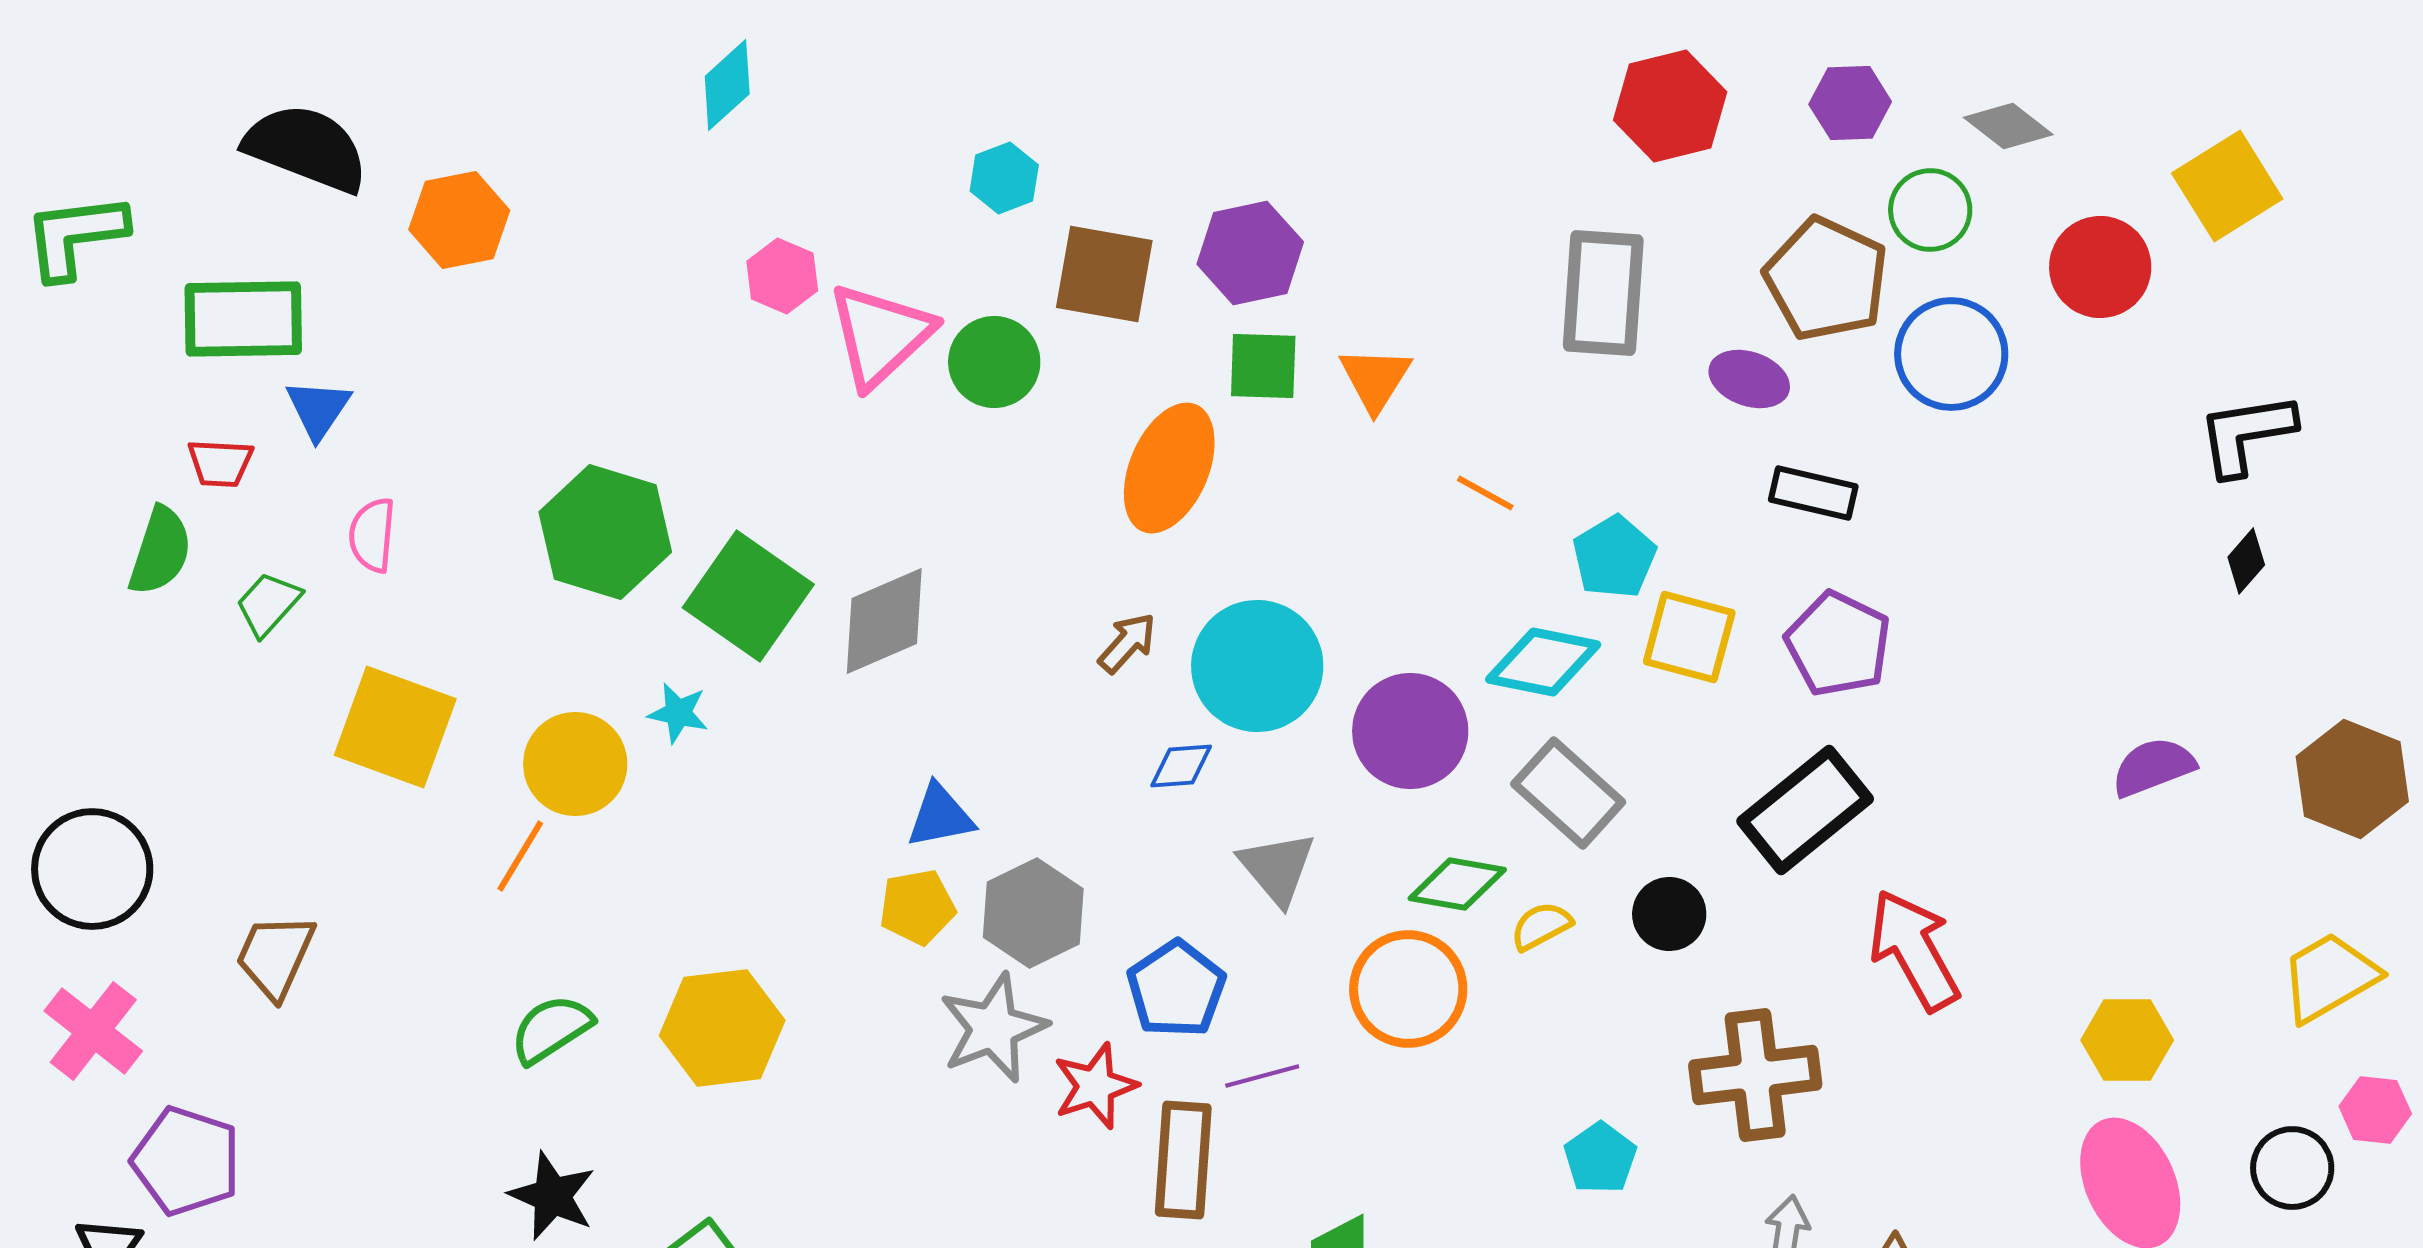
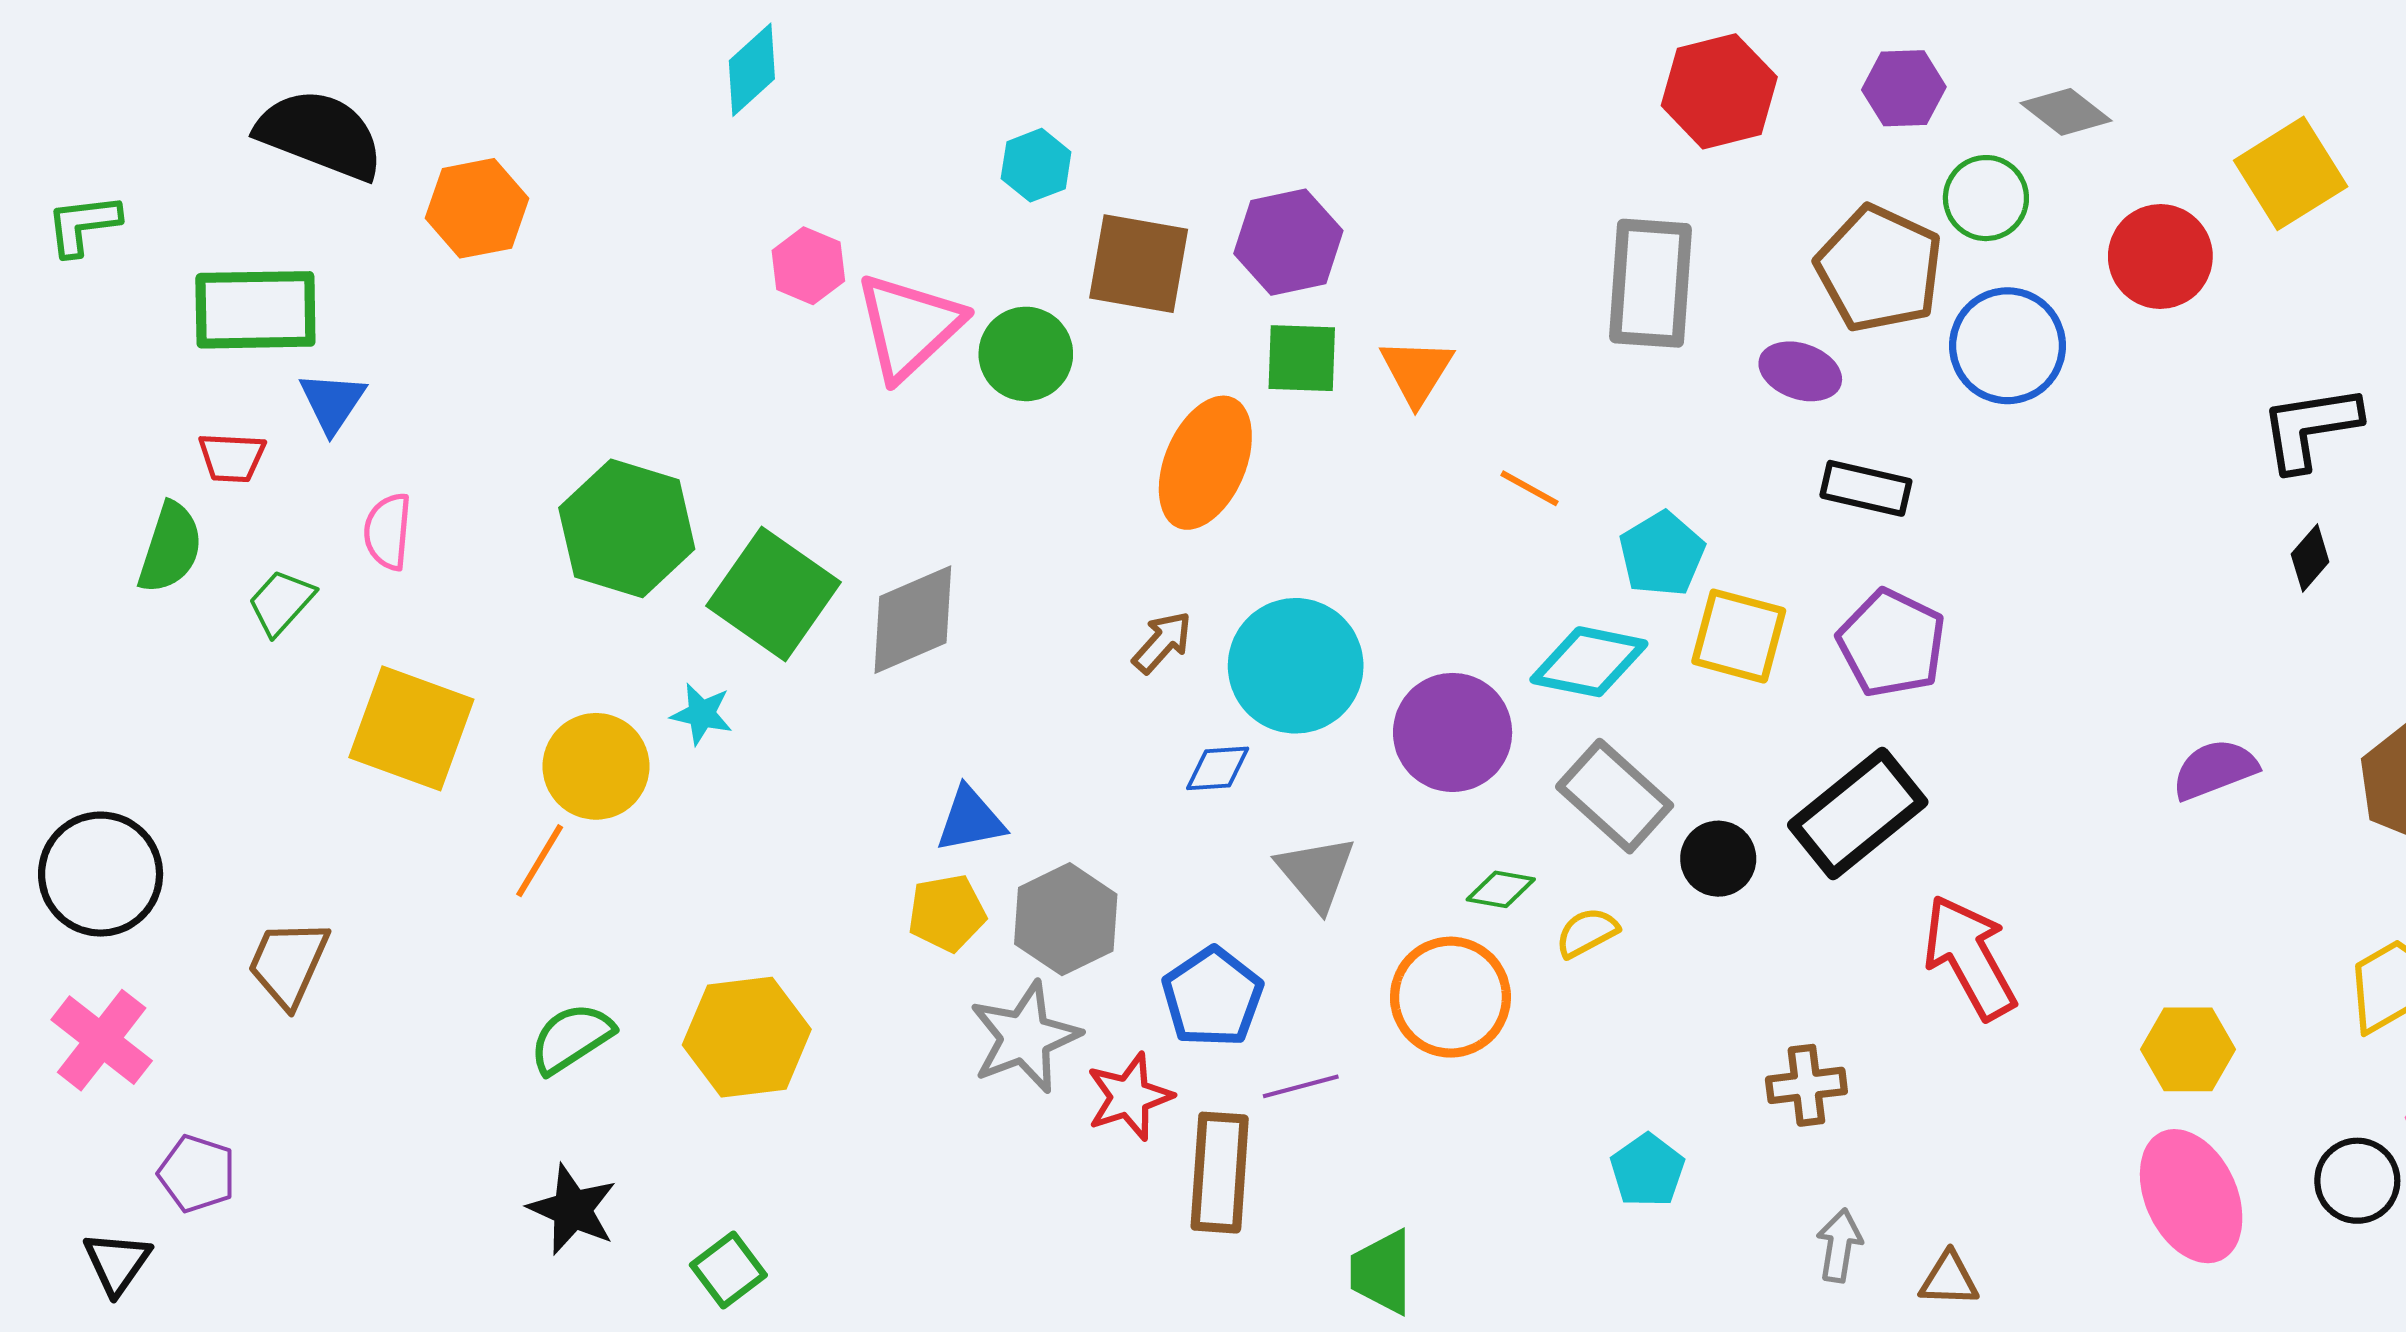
green L-shape: (75, 236) -> (83, 225), size x0.7
green diamond: (1457, 884) -> (1501, 889), size x0.7
black circle: (1669, 914) -> (1718, 859), moved
brown cross: (1755, 1075) -> (1806, 1085), size x0.6
purple pentagon: (186, 1161) -> (197, 1174), size x0.7

